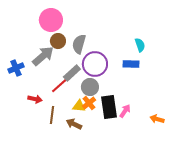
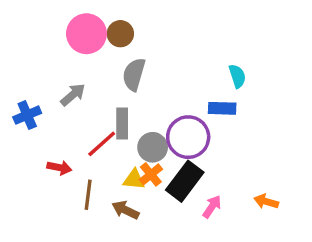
brown circle: (58, 41) -> (120, 34), moved
gray arrow: (43, 56) -> (73, 95), size x0.7
purple circle: (95, 64) -> (188, 137), moved
gray rectangle: (72, 73) -> (122, 124), turned -48
black rectangle: (109, 107) -> (185, 181), turned 45
pink arrow: (125, 111) -> (212, 207), moved

